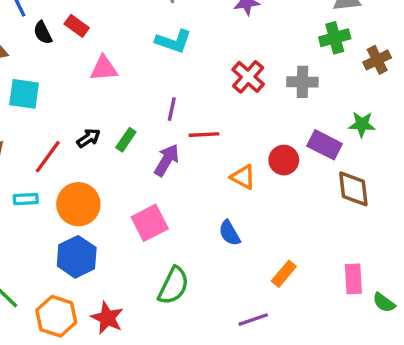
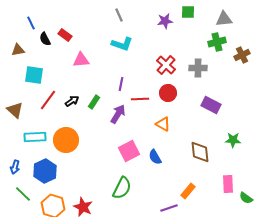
green star: (362, 124) -> (233, 140), moved
red line: (48, 157) -> (48, 100), moved
red circle: (284, 160) -> (168, 93), moved
brown diamond: (353, 189) -> (200, 152), moved
cyan rectangle: (26, 199) -> (35, 137), size x1.5
pink square: (150, 223) -> (129, 151), moved
blue hexagon: (77, 257) -> (45, 171), moved
orange rectangle: (284, 274) -> (188, 191), moved

